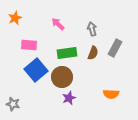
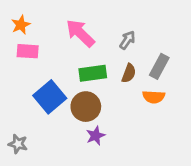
pink arrow: (58, 24) -> (80, 33), size x1.6
gray arrow: (92, 29) -> (127, 40), turned 48
pink rectangle: (29, 45) -> (28, 51), moved
orange semicircle: (111, 94) -> (154, 97), moved

